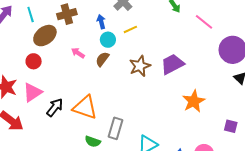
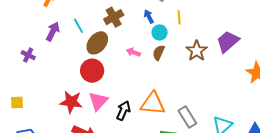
yellow line: (130, 29) -> (179, 17), turned -56
red circle: (34, 61) -> (92, 71), size x1.5
gray rectangle: (116, 128) -> (187, 117), turned -35

